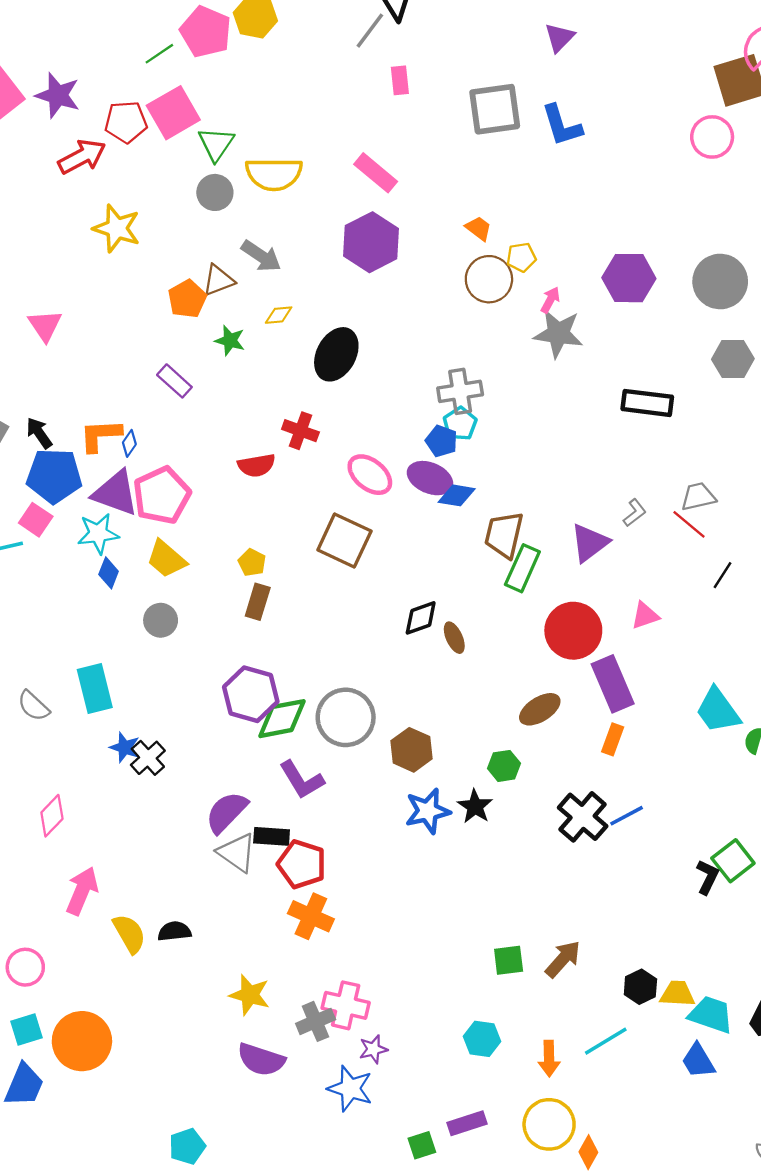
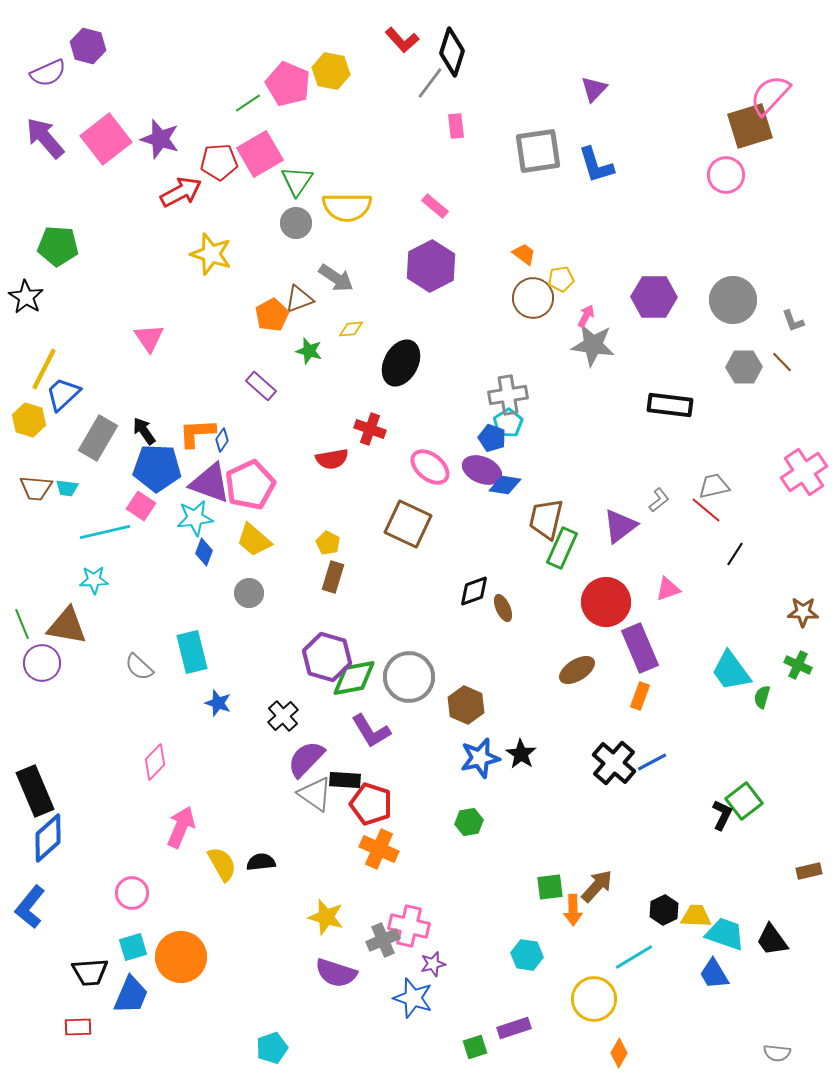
pink rectangle: (376, 173) -> (435, 206), size x0.7
black cross: (148, 758) -> (283, 716), moved
green hexagon: (504, 766) -> (469, 822), moved
orange arrow: (549, 1058) -> (573, 910), moved
yellow circle: (549, 1124) -> (594, 999), moved

